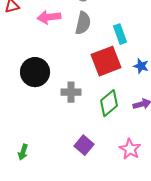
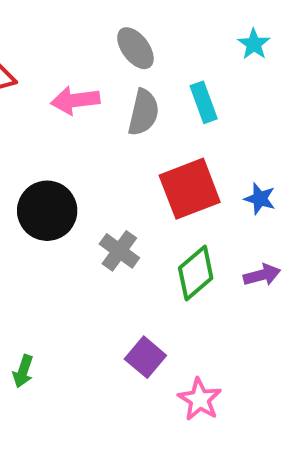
cyan rectangle: (120, 34) -> (204, 102), moved
gray cross: (71, 92) -> (119, 251), turned 36
pink star: (130, 149) -> (200, 399), moved

